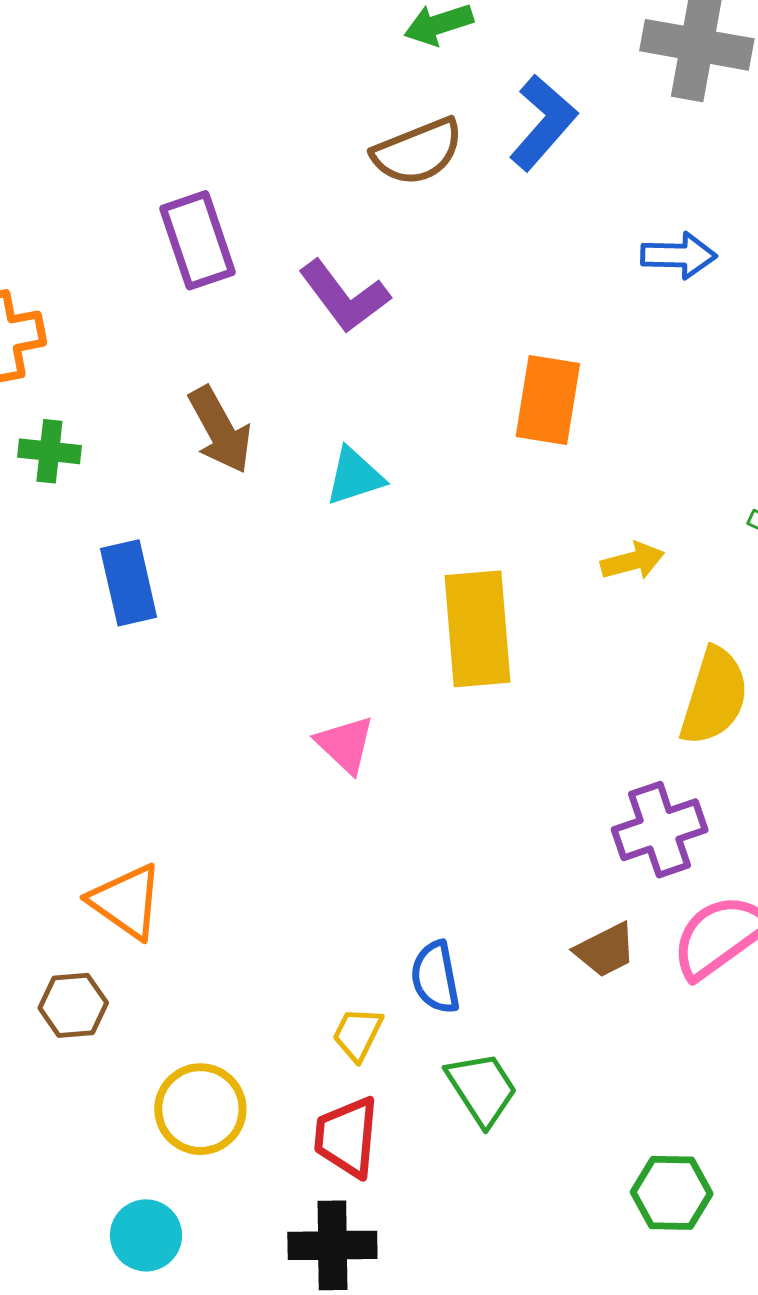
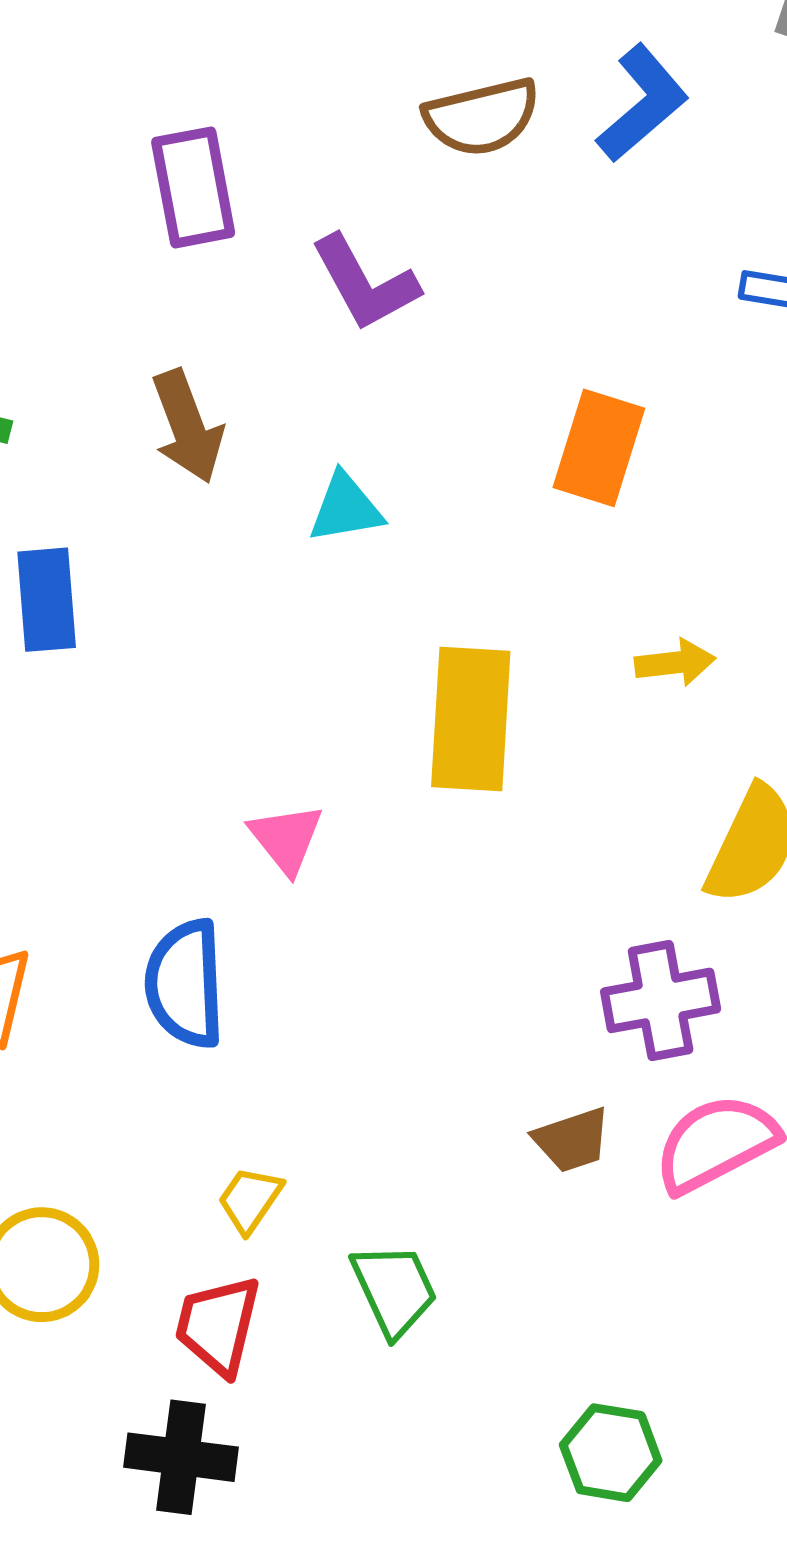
blue semicircle: (435, 977) -> (185, 984), moved, size x1.4

